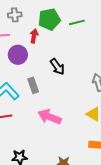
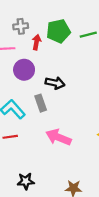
red arrow: (34, 36) -> (37, 42), moved
black arrow: (57, 67) -> (55, 83), moved, turned -42

